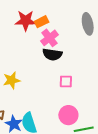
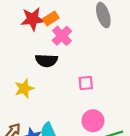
black semicircle: (52, 54) -> (46, 60), moved

